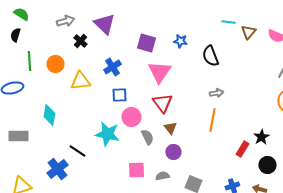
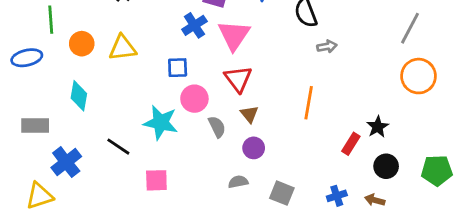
orange circle: (55, 64) -> (82, 44), moved
blue cross: (112, 67) -> (194, 25), moved
gray arrow: (216, 93) -> (327, 46), moved
blue cross: (57, 169) -> (66, 162), moved
pink square: (136, 170) -> (156, 180), moved

